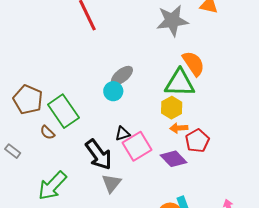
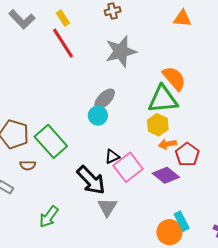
gray star: (172, 21) -> (121, 51), moved
brown semicircle: (47, 132) -> (28, 165), moved, turned -35
green arrow: (52, 186) -> (49, 217), size x0.7

